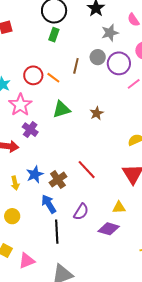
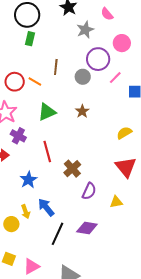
gray circle: (98, 57) -> (83, 77), moved
red line: (87, 170) -> (47, 151), moved, turned 35
brown cross: (58, 180) -> (72, 169), moved
yellow arrow: (15, 183) -> (26, 212), moved
purple semicircle: (81, 212) -> (89, 191), moved
purple diamond: (109, 229) -> (87, 228), moved
black line: (57, 232) -> (58, 234), turned 35

